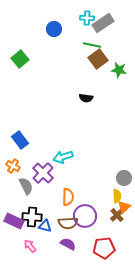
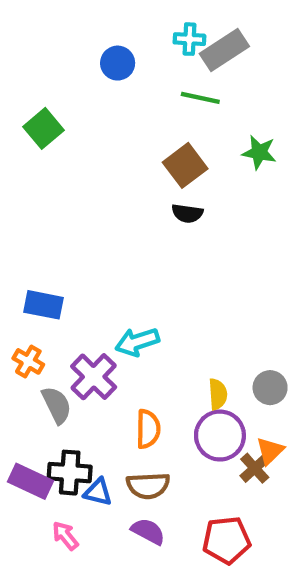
brown square: (98, 59) -> (185, 165), moved
blue rectangle: (20, 140) -> (44, 305), turned -42
yellow semicircle: (117, 196) -> (218, 394), moved
purple circle: (85, 216) -> (220, 436), moved

